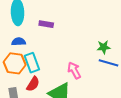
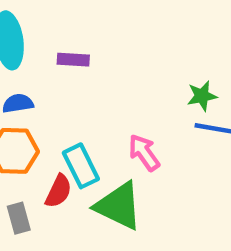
cyan rectangle: (32, 63) -> (81, 166), moved

